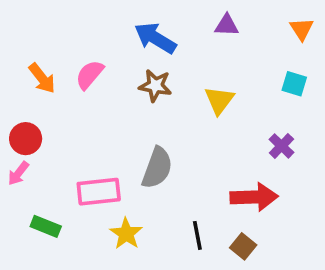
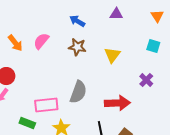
blue arrow: (155, 38) -> (77, 21), size x0.7
red arrow: (254, 197) -> (117, 103), moved
green rectangle: (46, 226) -> (27, 123), moved

